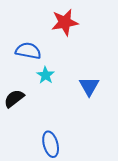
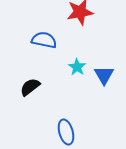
cyan star: (46, 75) -> (77, 67), moved

